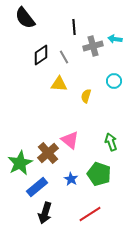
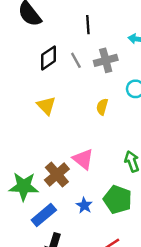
gray cross: (93, 46) -> (106, 60), moved
yellow triangle: (59, 84) -> (46, 106), moved, turned 42
green star: (20, 163) -> (24, 186), turned 30

